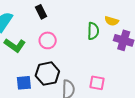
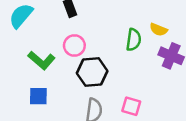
green L-shape: (15, 45) -> (42, 60), moved
black hexagon: (47, 74) -> (92, 72), moved

